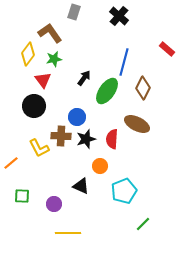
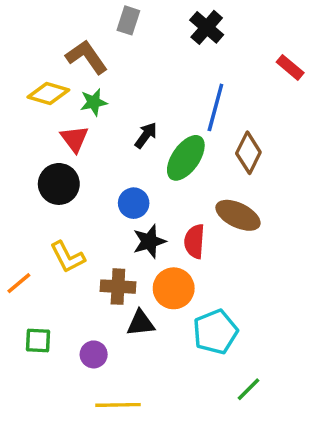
red rectangle: (167, 49) -> (290, 67), moved
yellow diamond: (28, 54) -> (48, 94), turned 70
brown cross: (61, 136) -> (118, 287), moved
orange circle: (100, 166) -> (174, 288), size x1.5
black triangle: (81, 186) -> (141, 323), turned -30

